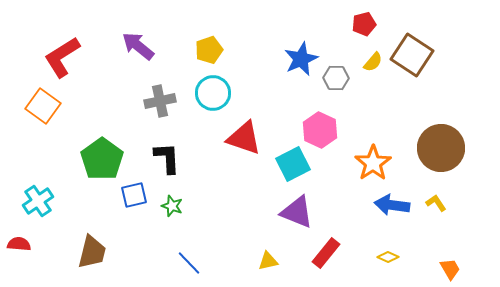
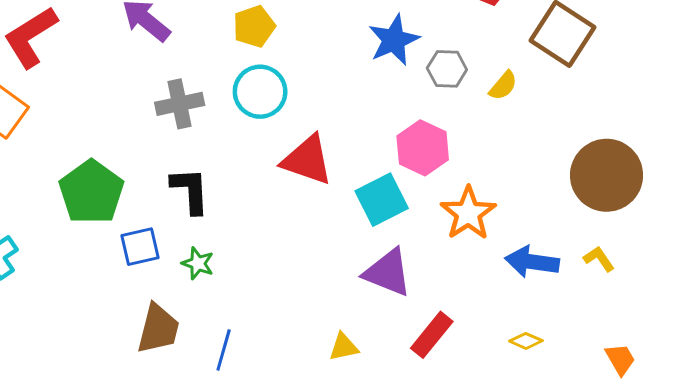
yellow semicircle: (373, 62) -> (503, 86), moved
orange star: (373, 163) -> (468, 213), moved
brown trapezoid: (92, 252) -> (158, 329), moved
blue line: (189, 263) -> (224, 350), turned 60

